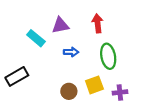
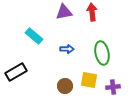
red arrow: (98, 23) -> (92, 12), moved
purple triangle: (60, 25) -> (64, 12), moved
yellow square: (94, 85) -> (89, 80), turned 30

